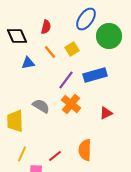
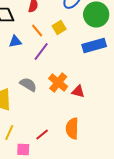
blue rectangle: (95, 75) -> (94, 46), moved
purple line: (66, 80) -> (41, 52), moved
red triangle: (106, 113) -> (78, 92), moved, turned 40

